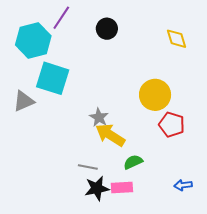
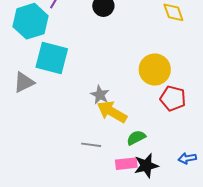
black star: (97, 188) -> (146, 166), moved

